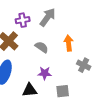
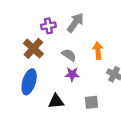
purple star: (45, 73) -> (72, 74), moved

